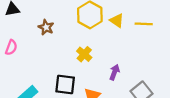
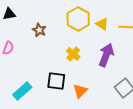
purple arrow: (115, 72) -> (106, 55), moved, size x1.6

